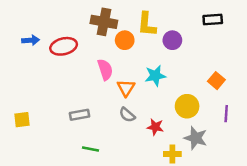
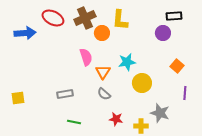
brown cross: (104, 22) -> (85, 18), turned -35
blue arrow: (31, 40) -> (25, 33), size x1.5
purple circle: (172, 40) -> (163, 33), moved
red ellipse: (64, 46) -> (53, 18), moved, turned 40
yellow circle: (187, 106) -> (142, 83), moved
red star: (155, 127) -> (116, 119), moved

